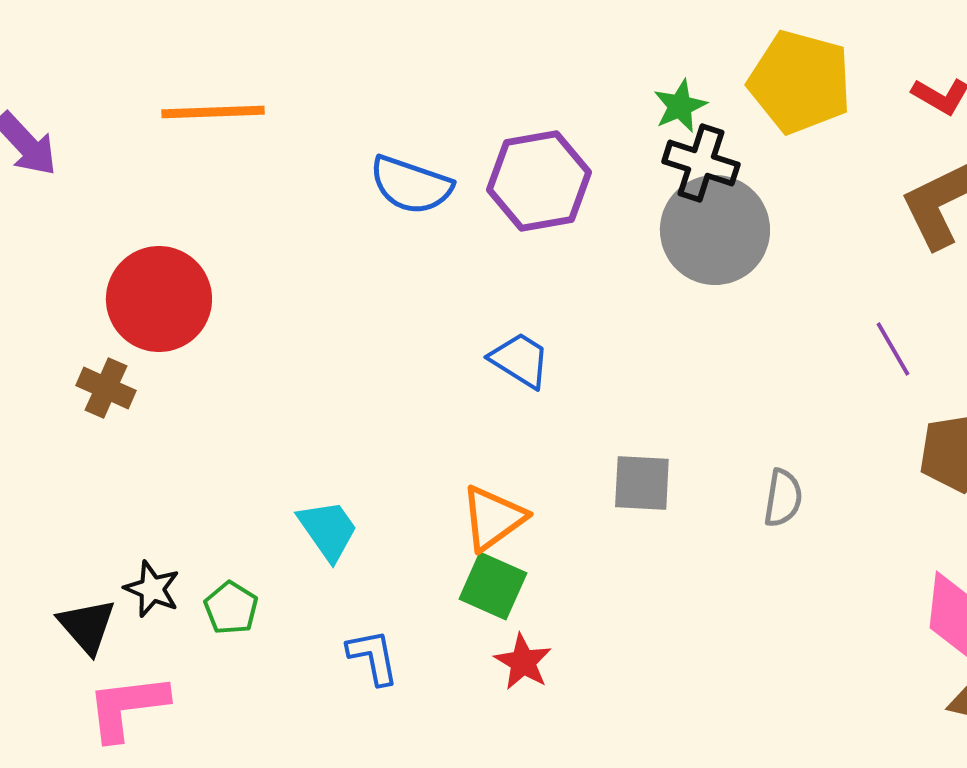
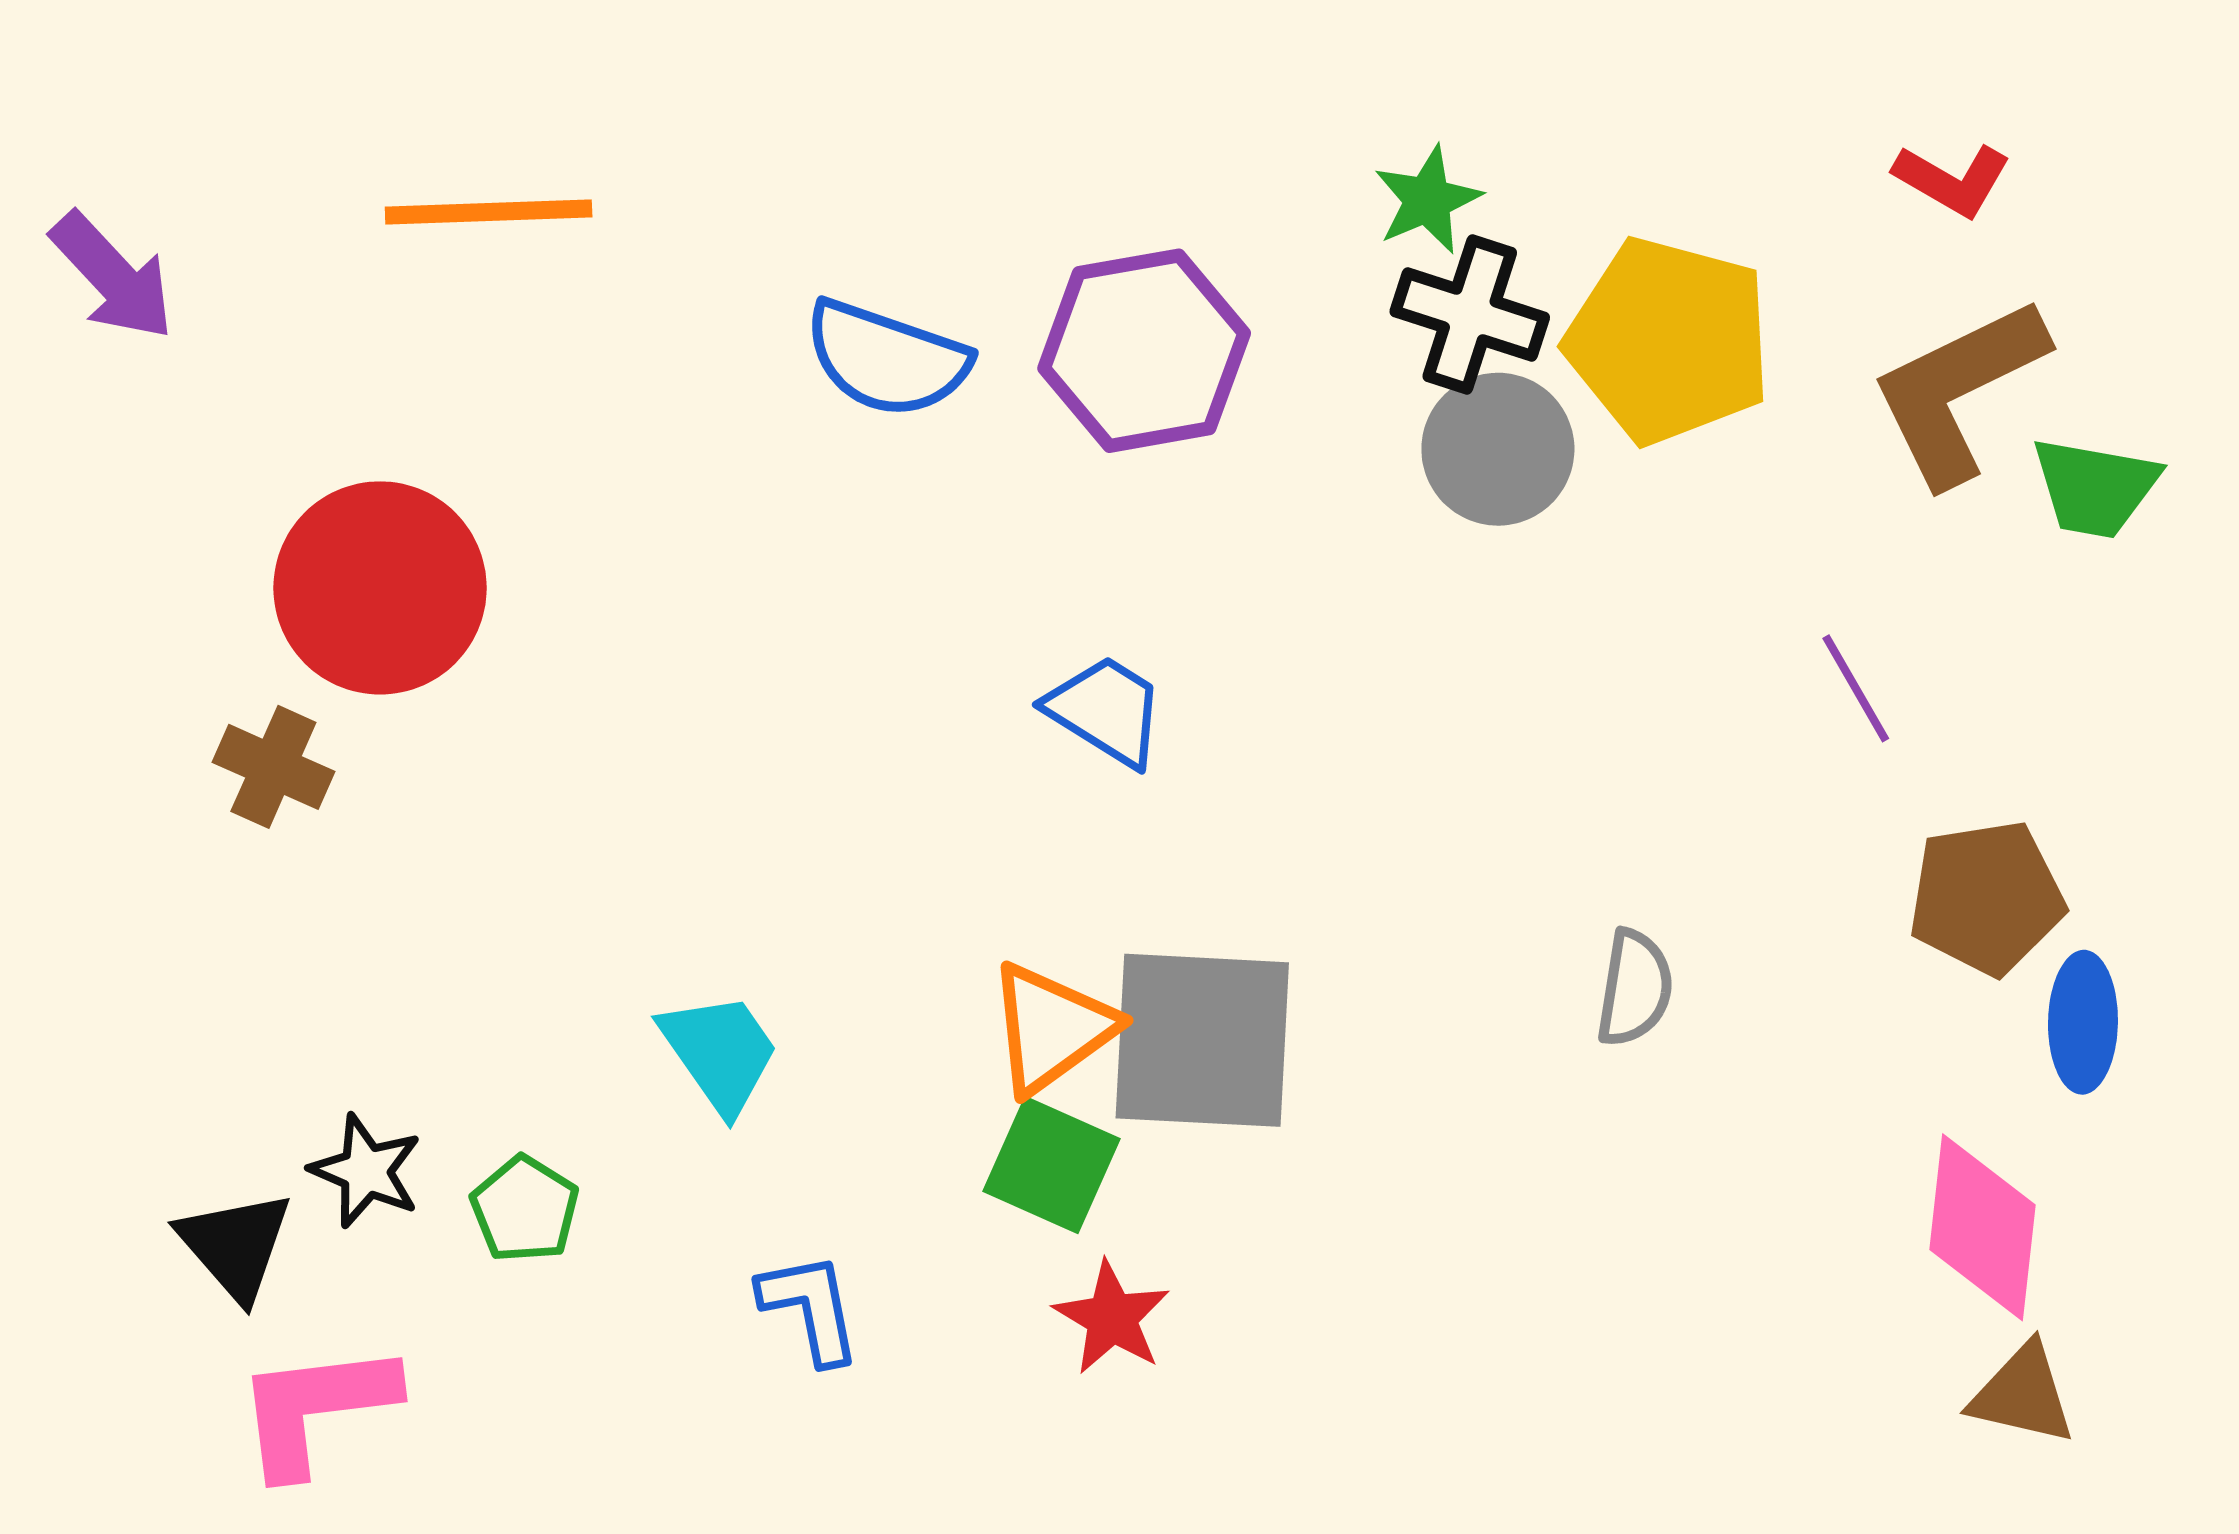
yellow pentagon: (800, 82) -> (1669, 341), moved
gray circle: (715, 230) -> (1498, 449), size x0.7
gray square: (642, 483) -> (1202, 1040), moved, size x1.6

